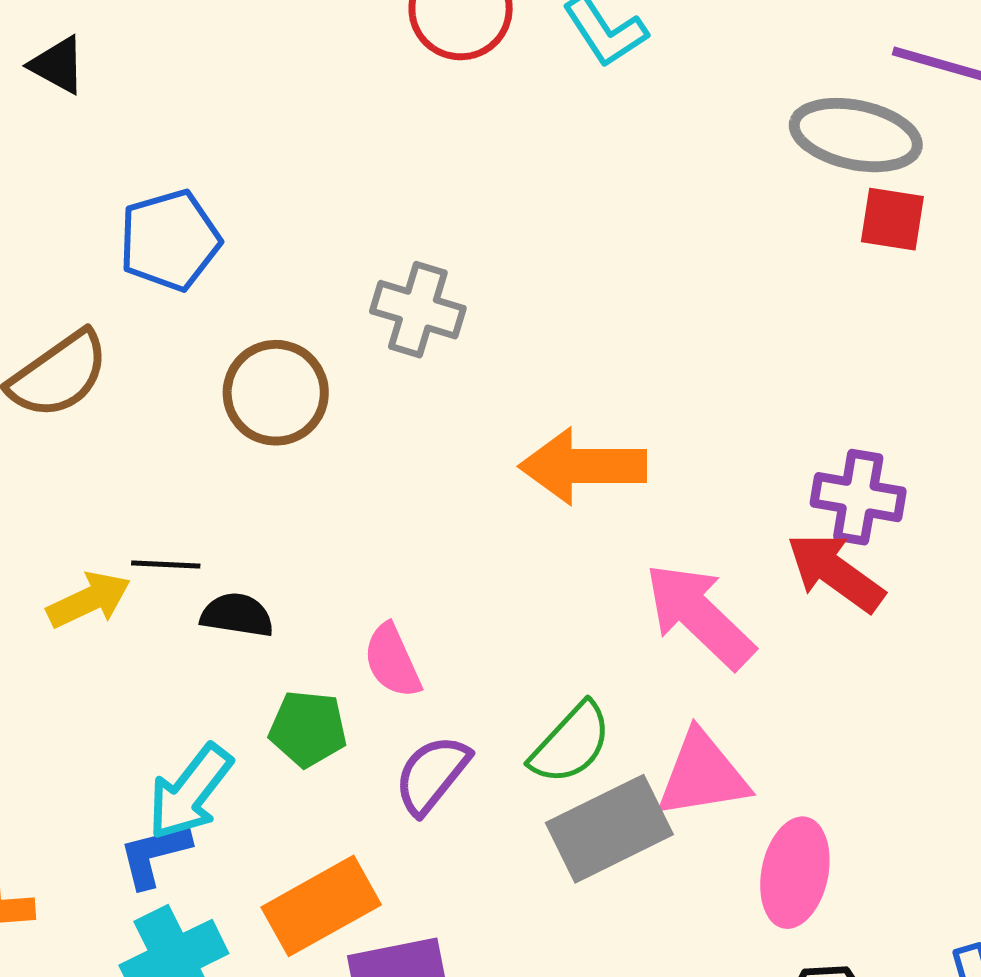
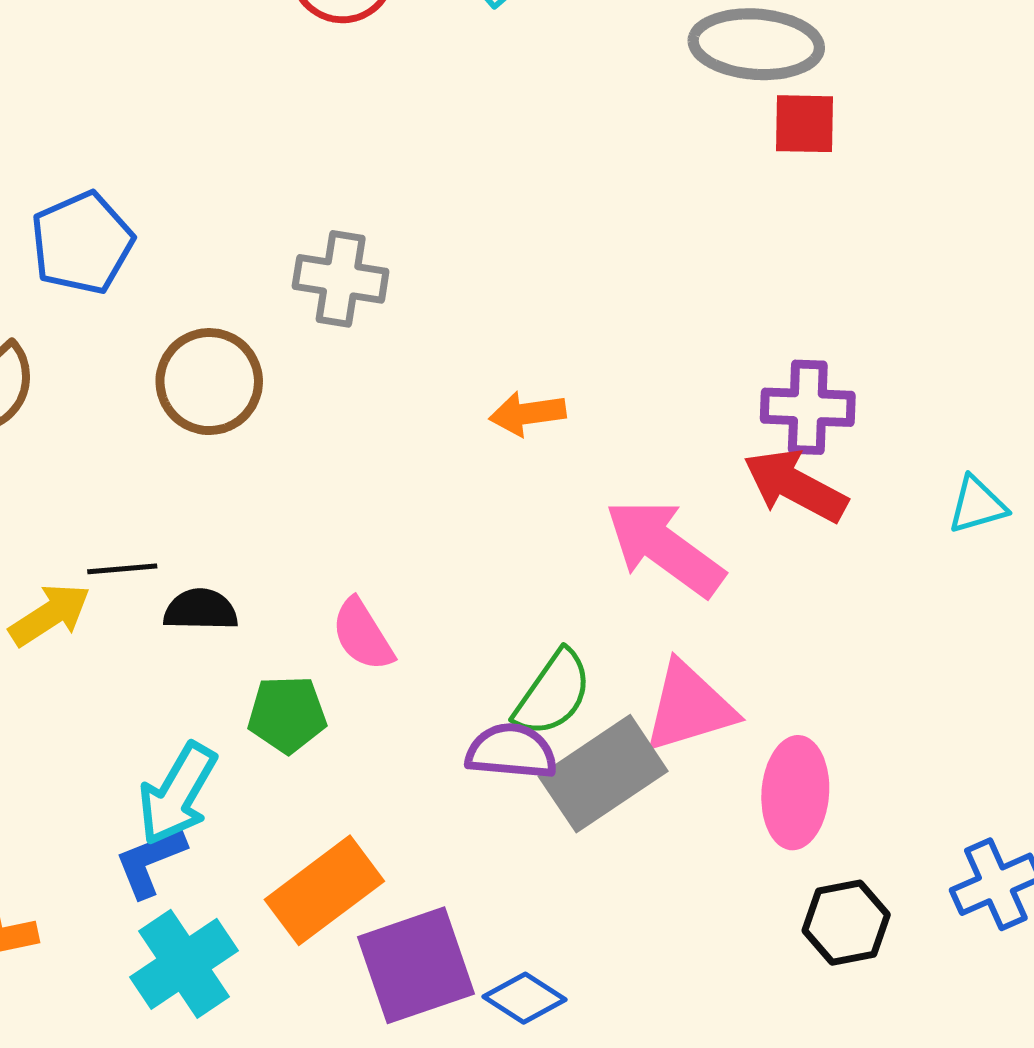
orange arrow: (583, 466) -> (527, 414), size x0.6
purple semicircle: (432, 774) -> (511, 751), moved, turned 64

